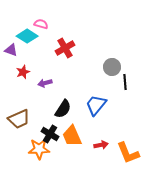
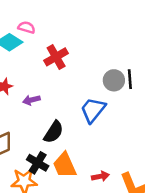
black line: (125, 82) -> (130, 79), moved
blue trapezoid: (96, 105) -> (93, 110), moved

